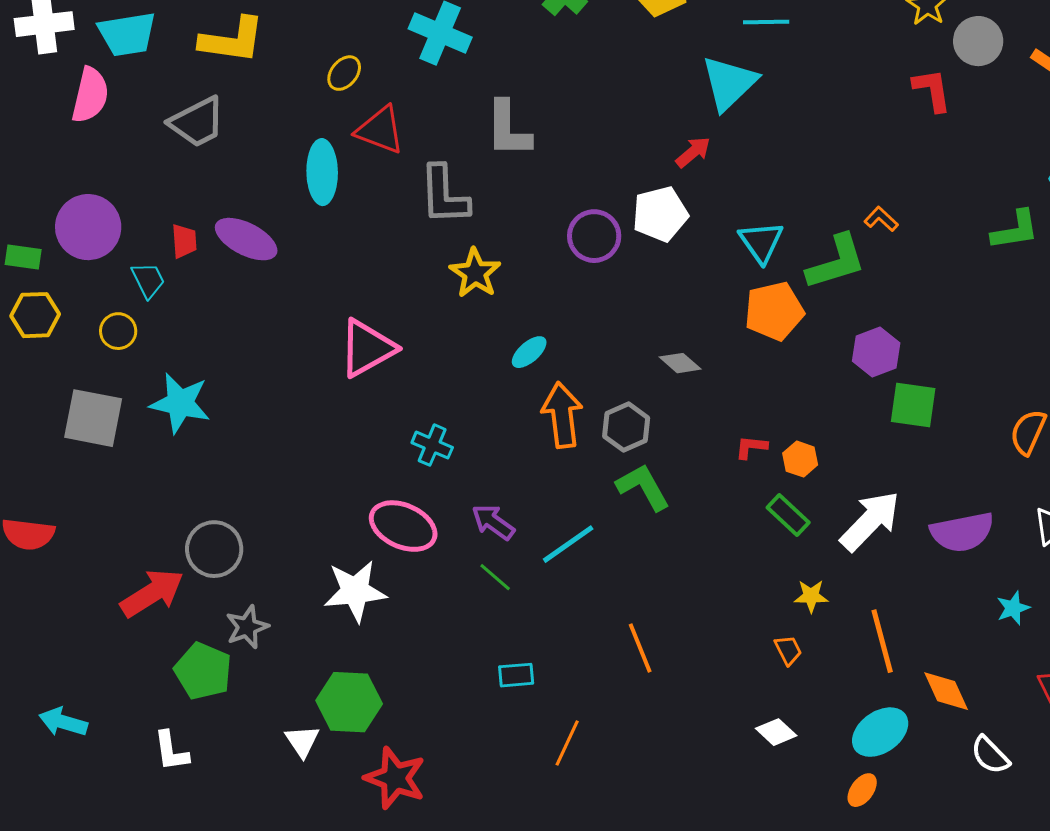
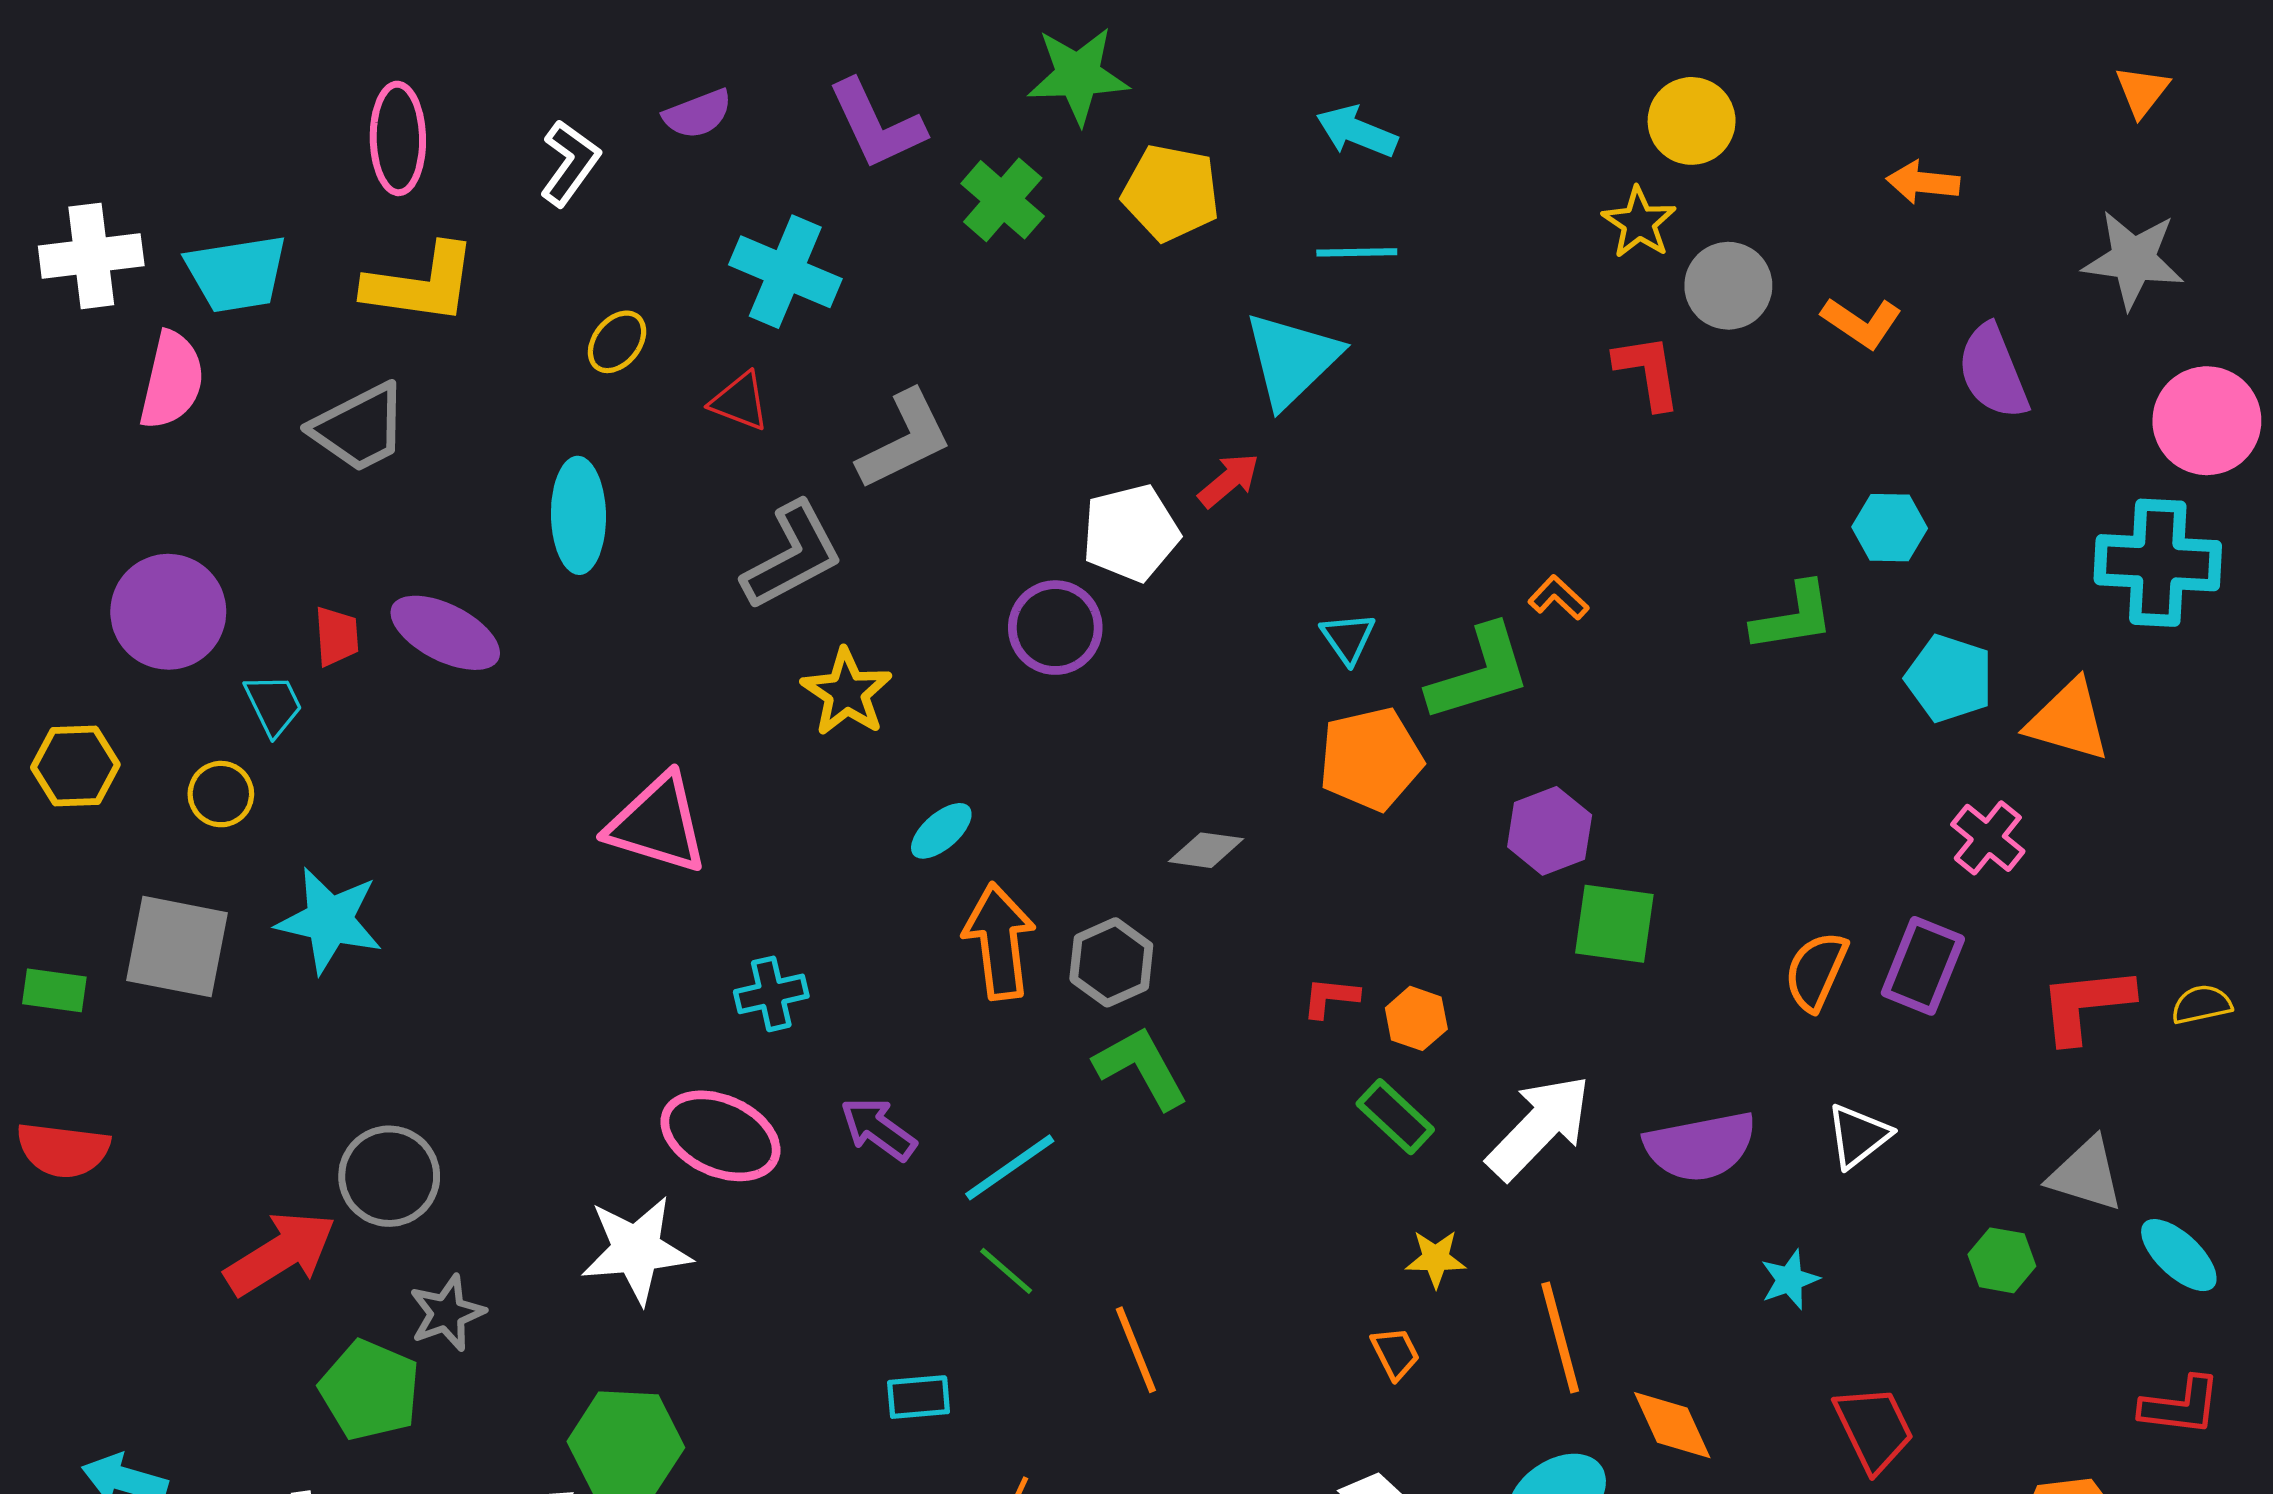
gray L-shape: (508, 129) -> (905, 440), turned -116
red triangle: (380, 130) -> (740, 401), moved, size x0.7
gray L-shape: (444, 195) -> (792, 556), turned -116
white pentagon: (660, 214) -> (1131, 533), moved
cyan triangle: (761, 242) -> (1348, 638), size x0.7
green rectangle: (23, 257) -> (54, 990), moved
pink triangle: (367, 348) -> (657, 824), turned 46
gray diamond: (680, 363) -> (1206, 850), turned -33
cyan cross: (432, 445) -> (771, 994), turned -36
green line: (495, 577) -> (1006, 1271), moved

